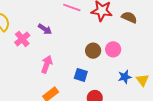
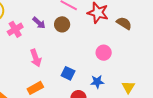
brown circle: (93, 51) -> (62, 24), moved
pink arrow: (47, 64) -> (36, 58), turned 132
blue star: (125, 77) -> (97, 82), moved

